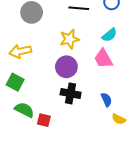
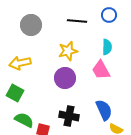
cyan semicircle: (109, 35) -> (107, 47), turned -49
black cross: (71, 93) -> (69, 116), moved
blue semicircle: (106, 100) -> (104, 110), size x1.5

